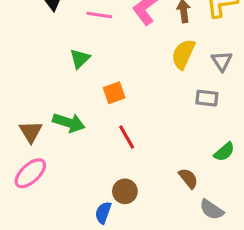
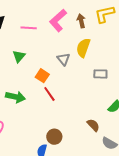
gray triangle: (222, 61) -> (63, 59), moved
orange square: (114, 93) -> (42, 76), turned -32
red line: (127, 137) -> (49, 94), moved

